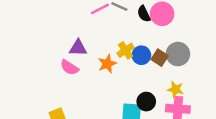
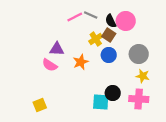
yellow cross: (126, 50) -> (96, 39), moved
brown square: (160, 58) -> (109, 35), moved
yellow star: (175, 89) -> (143, 76), moved

